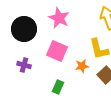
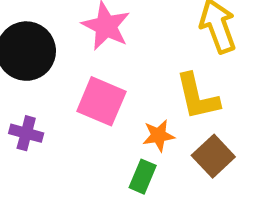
green rectangle: (58, 87) -> (143, 177), moved

